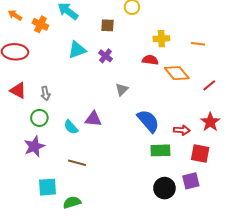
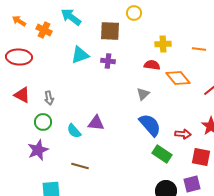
brown square: (108, 25) -> (110, 31), size x1.5
purple cross: (105, 56) -> (108, 61), turned -32
gray triangle: (122, 89) -> (143, 94), moved
green rectangle: (160, 150) -> (162, 154), turned 36

